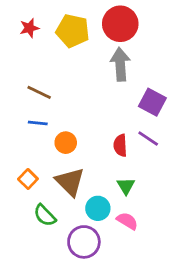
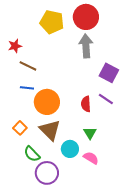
red star: (29, 28) -> (15, 46), moved
orange circle: (66, 143) -> (47, 102), size x1.6
purple circle: (84, 242) -> (47, 173), moved

